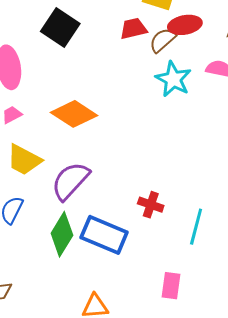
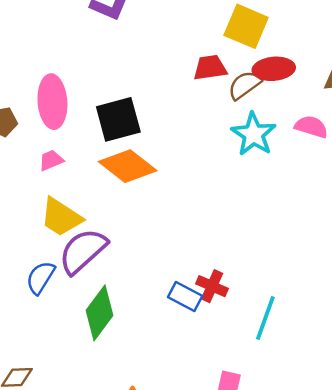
black square: (60, 27) -> (118, 119), moved, turned 36
purple semicircle: (70, 181) -> (83, 251), moved
blue rectangle: (104, 235) -> (185, 296), moved, size x0.6

